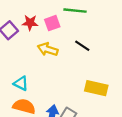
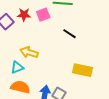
yellow arrow: (48, 49) -> (29, 52), moved
cyan triangle: (21, 83) -> (17, 67), turned -48

